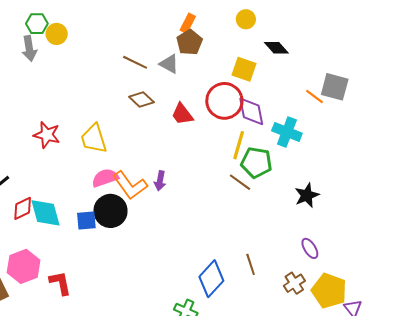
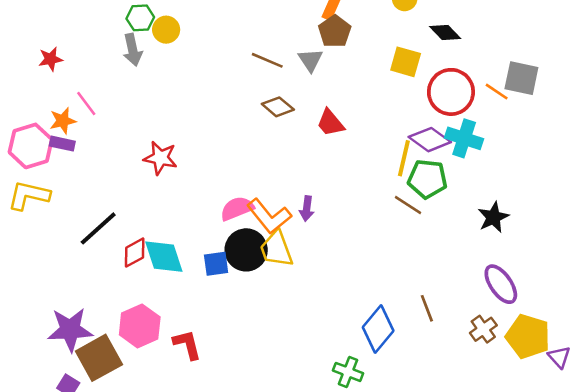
gray triangle: (169, 64) -> (310, 60), turned 30
red circle: (224, 101) -> (451, 92), moved
purple diamond: (251, 111) -> (430, 140), moved, turned -40
yellow trapezoid: (94, 139) -> (276, 249), moved
purple ellipse: (310, 248) -> (501, 284), size x1.5

